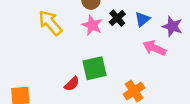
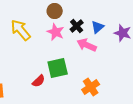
pink arrow: (154, 48) -> (87, 45), moved

